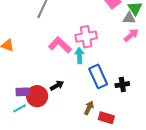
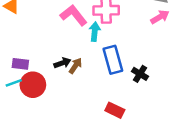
black cross: (122, 85) -> (140, 74), turned 32
red circle: (37, 96) -> (33, 85), moved
brown arrow: (89, 108) -> (75, 66), moved

